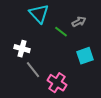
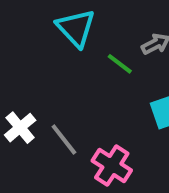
white cross: (22, 49) -> (20, 128), moved, turned 35

